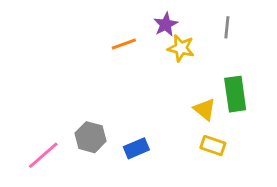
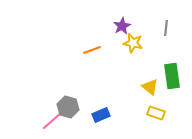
orange line: (124, 44) -> (92, 50), moved
pink line: (43, 155) -> (53, 120), moved

